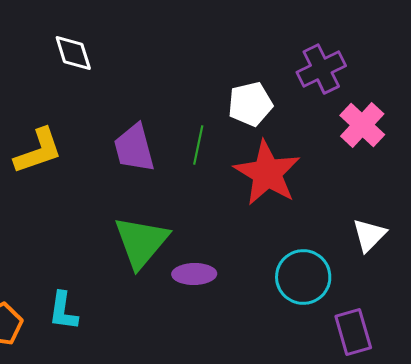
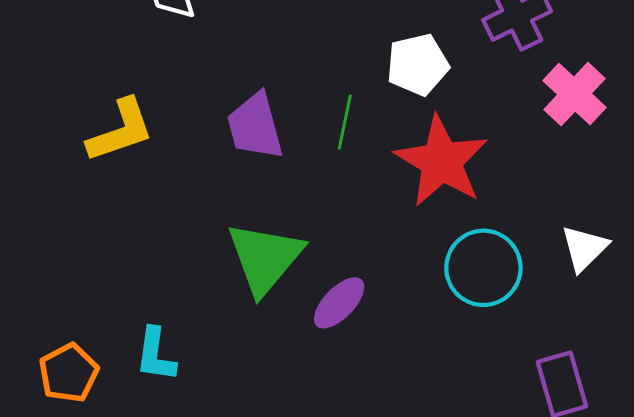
purple ellipse: (194, 274) -> (339, 303), turned -45
cyan circle: (303, 277) -> (483, 268), moved

